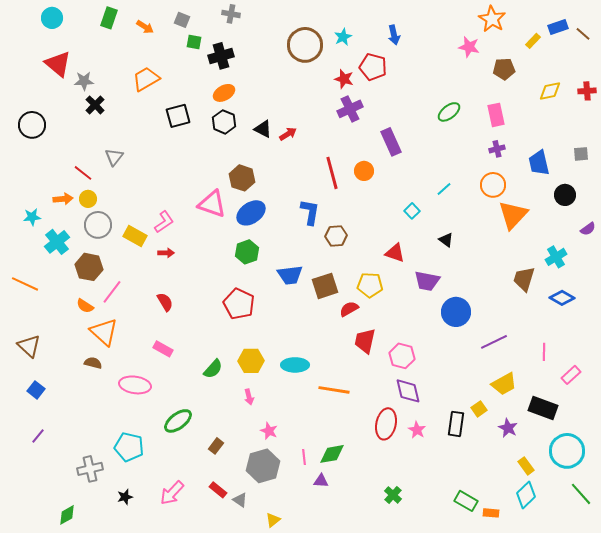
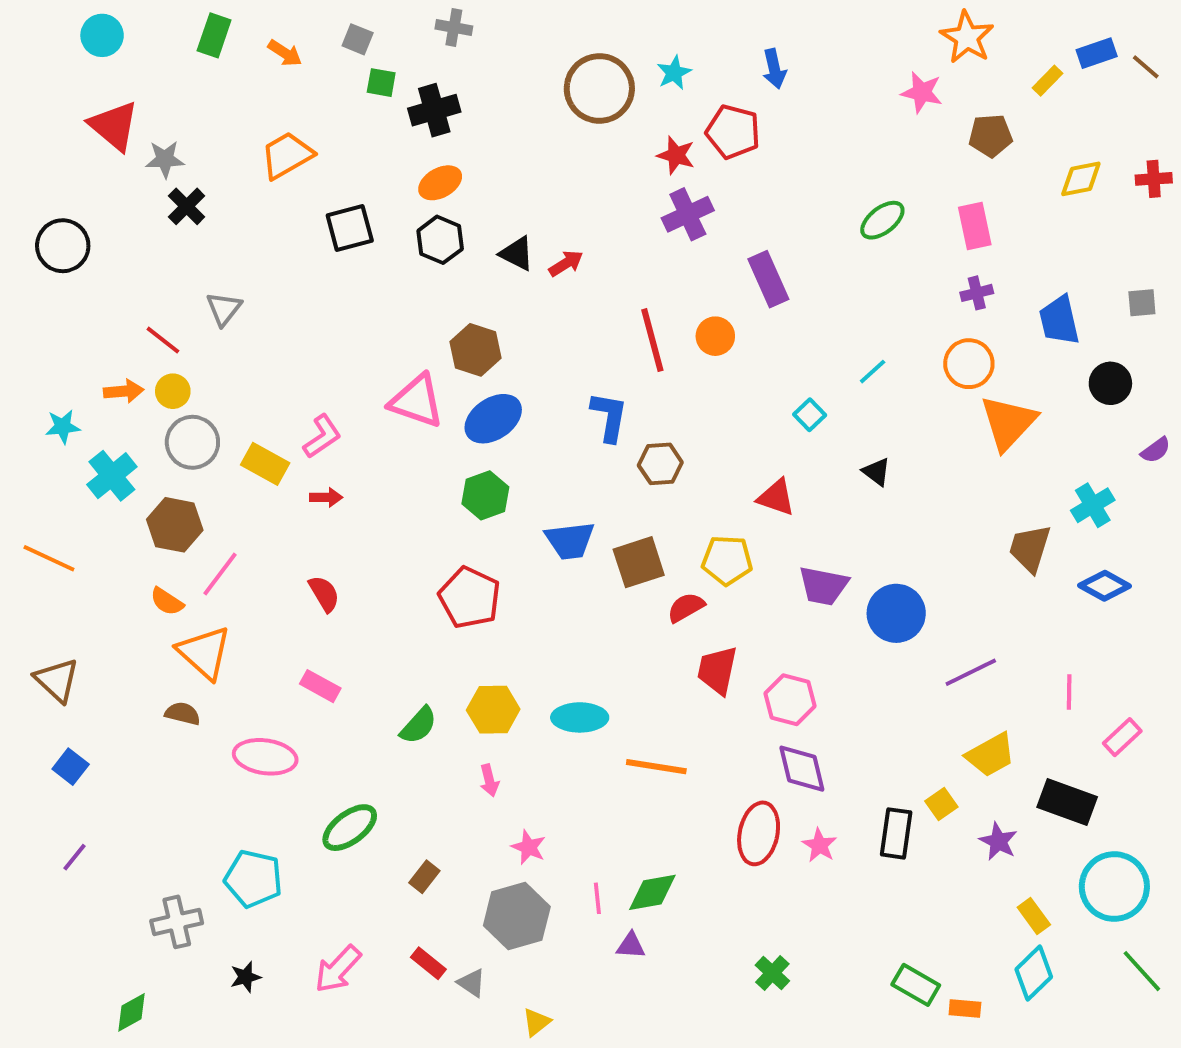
purple trapezoid: (427, 281) -> (823, 586), moved

